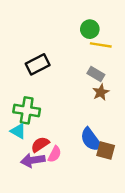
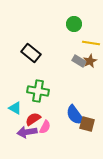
yellow line: (101, 45) -> (91, 43), moved
black rectangle: (38, 64) -> (31, 53), turned 66
brown star: (101, 92) -> (90, 61), moved
green cross: (27, 110) -> (38, 91), moved

